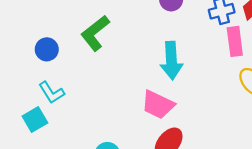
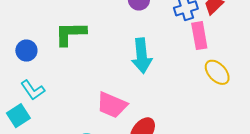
green L-shape: (95, 33) -> (70, 34), turned 40
pink trapezoid: (158, 105) -> (112, 105), moved

